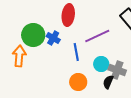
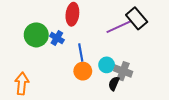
purple line: (97, 36) -> (119, 27), moved
orange arrow: (19, 56) -> (22, 84), moved
orange circle: (78, 82) -> (83, 71), moved

